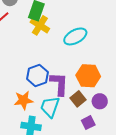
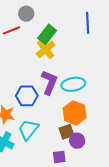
cyan ellipse: (75, 36) -> (73, 84), moved
purple L-shape: (59, 84) -> (49, 82), moved
brown square: (78, 99) -> (66, 132), moved

